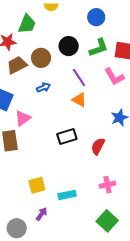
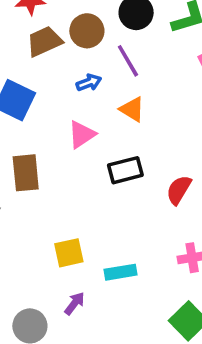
purple line: (79, 77) -> (128, 61), moved
orange triangle: (79, 100) -> (132, 109), moved
pink triangle: (23, 118) -> (82, 135), moved

